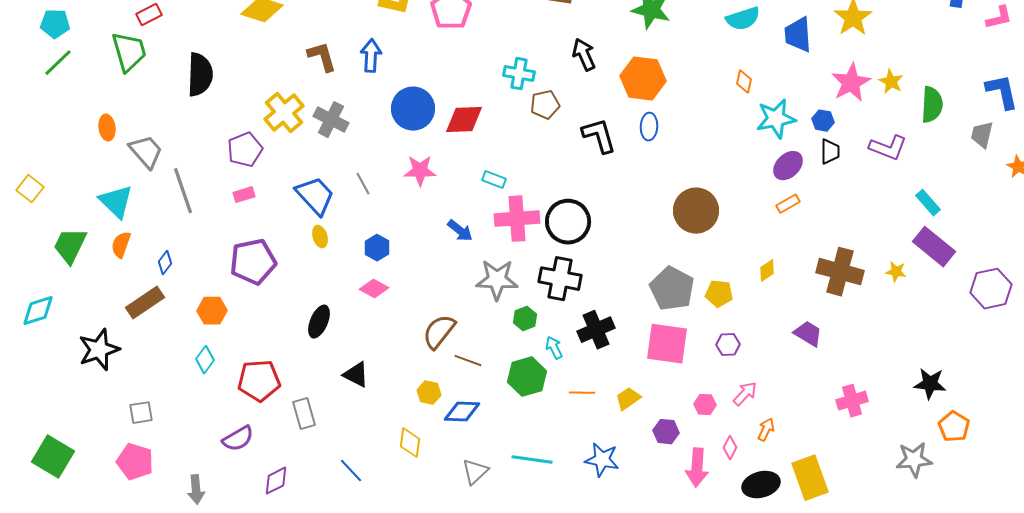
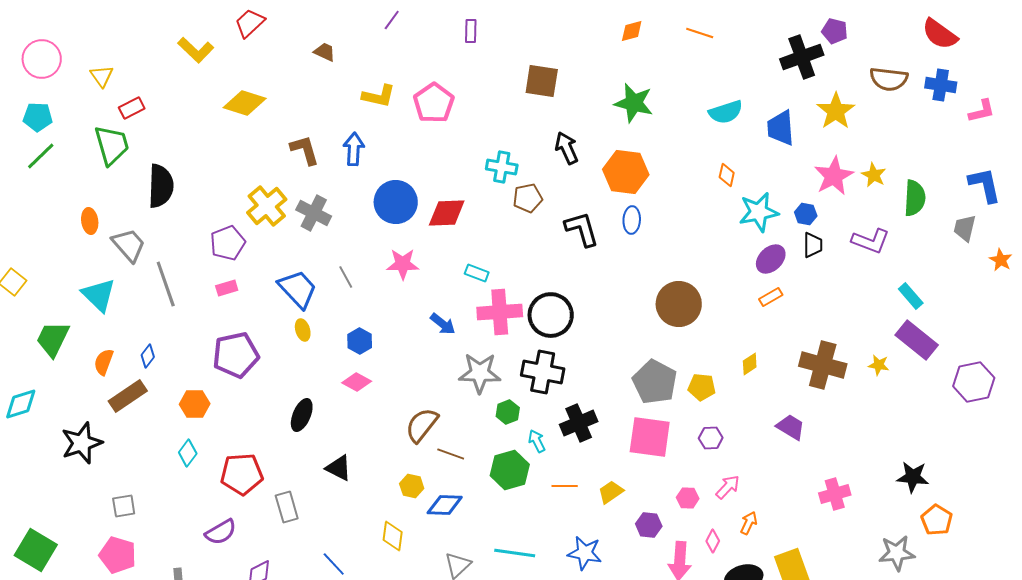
black semicircle: (200, 75) -> (161, 186), moved
orange semicircle: (121, 245) -> (104, 362), moved

